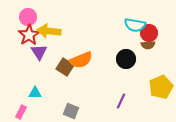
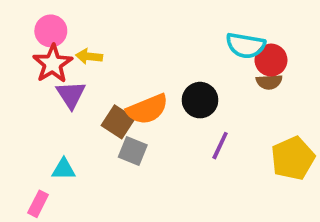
yellow arrow: (49, 31) -> (89, 56), size x0.6
black circle: (126, 59) -> (200, 100), moved
purple line: (121, 101) -> (220, 146), moved
gray square: (71, 111) -> (133, 151), moved

